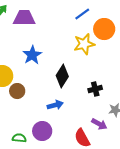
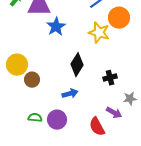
yellow star: (84, 44) -> (99, 33), turned 30
blue star: (32, 55) -> (56, 27), moved
green semicircle: (19, 138) -> (35, 118), moved

